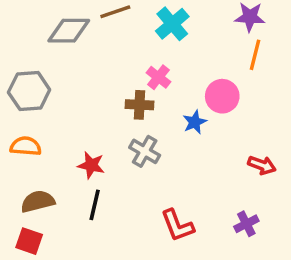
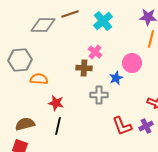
orange semicircle: (26, 146) -> (39, 79), moved
gray cross: (145, 151) -> (99, 95), moved, turned -30
purple cross: (246, 224) -> (146, 126), moved
red L-shape: (177, 226) -> (122, 126), moved

